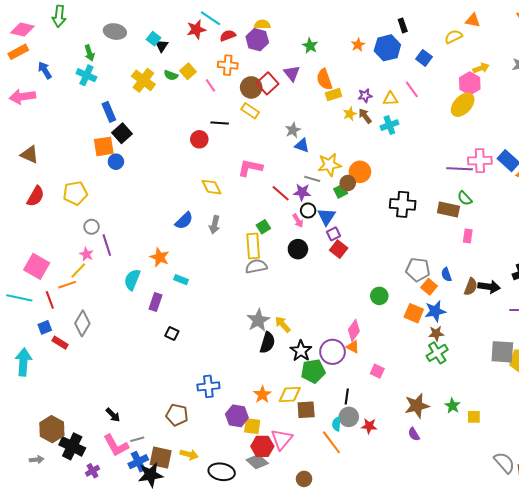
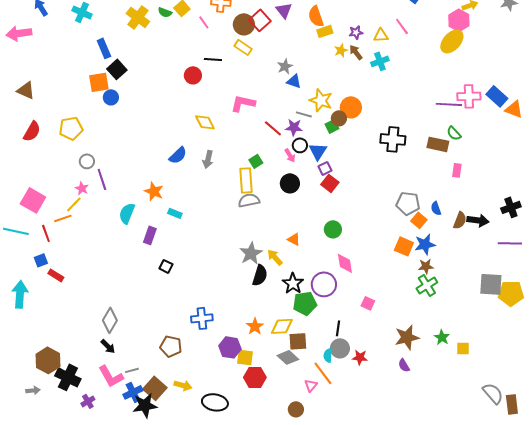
yellow star: (329, 165) -> (321, 100), turned 30
green circle: (379, 296) -> (333, 229), moved
gray diamond: (82, 323) -> (110, 320), moved
pink diamond: (354, 330) -> (345, 263), turned -45
orange triangle: (353, 347) -> (294, 239), moved
pink triangle: (282, 439) -> (311, 385), moved, size x0.6
brown square: (161, 458) -> (155, 388), turned 30
gray diamond: (257, 462) -> (288, 357), moved

